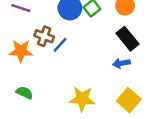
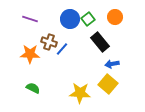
black rectangle: (128, 39) -> (100, 42), moved
yellow square: (129, 100) -> (108, 84), moved

